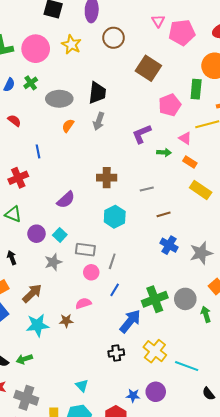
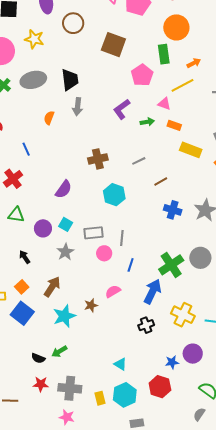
gray ellipse: (59, 99) -> (33, 80), moved
pink semicircle: (83, 303) -> (113, 291), moved

